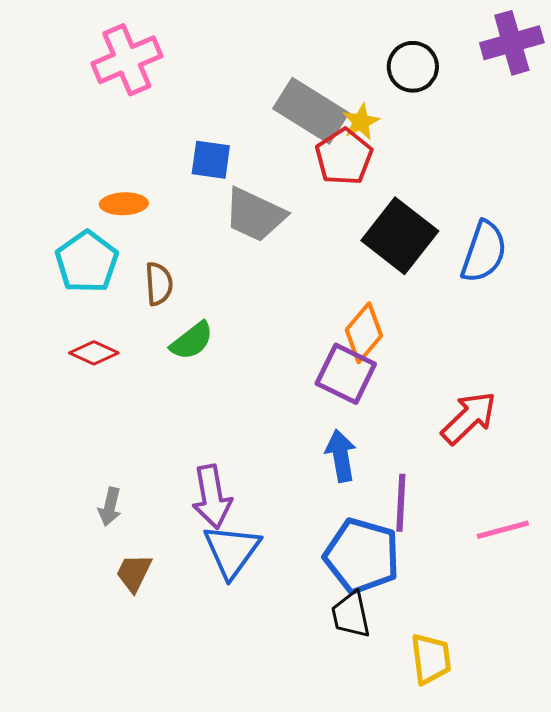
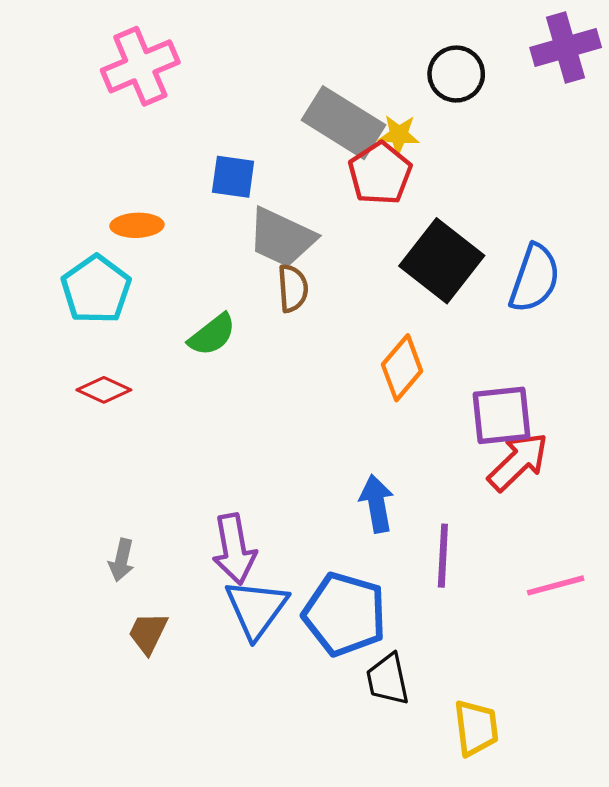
yellow star: (361, 122) -> (399, 135), turned 30
brown semicircle: (159, 284) -> (293, 288), moved
green semicircle: (192, 341) -> (212, 335), moved
purple square: (346, 374) -> (501, 415), moved, turned -32
blue pentagon: (362, 556) -> (345, 614), moved

